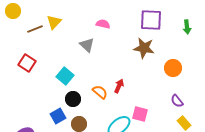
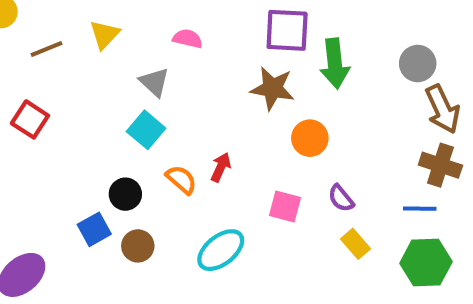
yellow triangle: (54, 22) -> (105, 34), moved
green arrow: (187, 27) -> (335, 63), moved, size x1.6
orange circle: (173, 68) -> (310, 138), moved
cyan square: (65, 76) -> (146, 130), moved
pink square: (140, 114) -> (285, 207), moved

